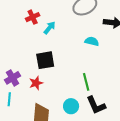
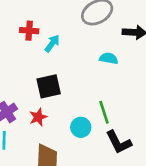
red cross: (33, 17) -> (29, 31), turned 32
cyan circle: (71, 106) -> (81, 127), moved

